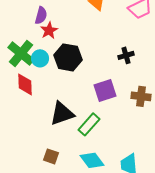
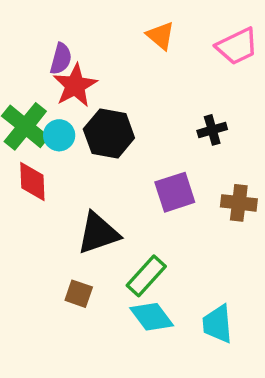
red star: (49, 30) -> (75, 85), size x1.4
green rectangle: (89, 124) -> (146, 276), moved
brown square: (51, 156) -> (79, 294), moved

